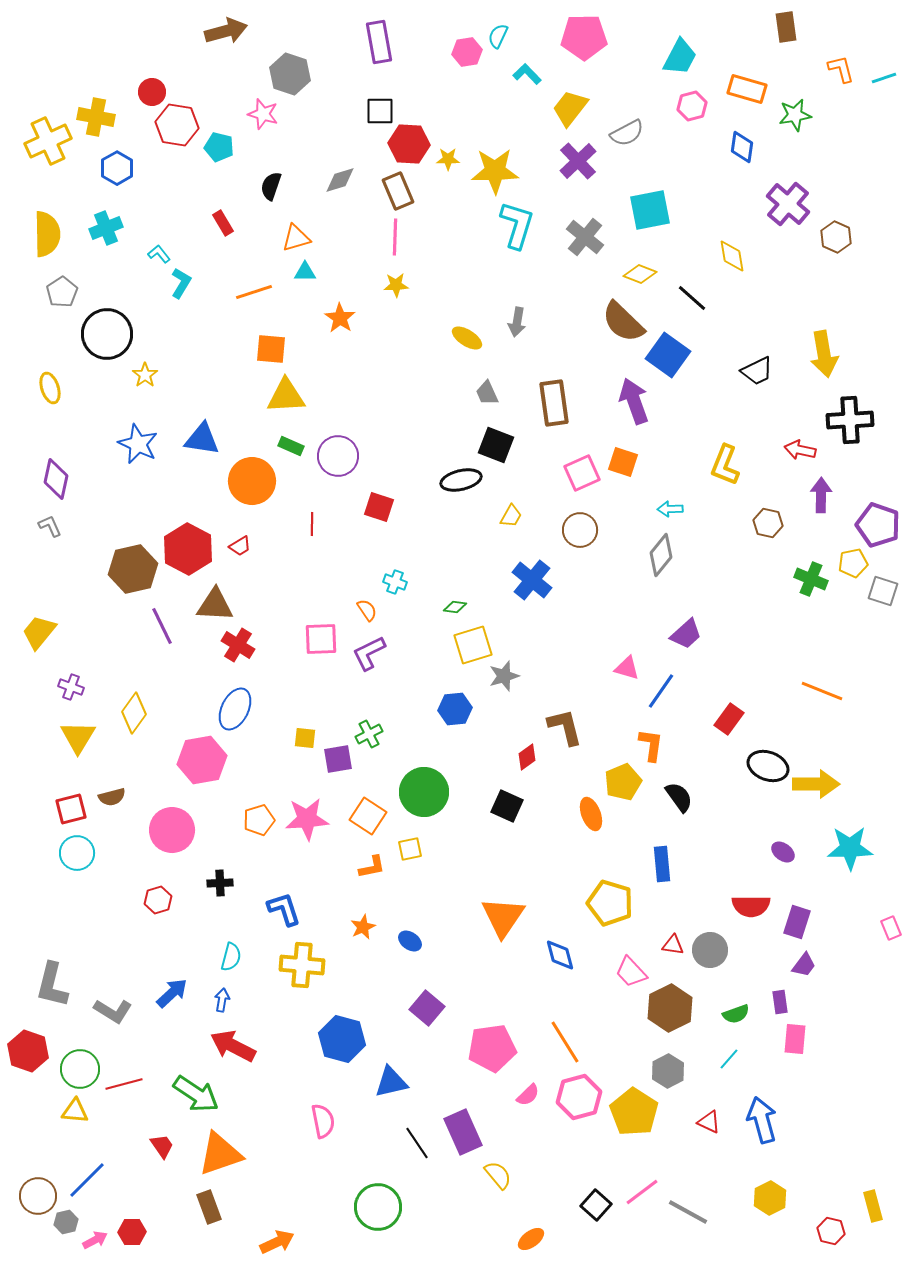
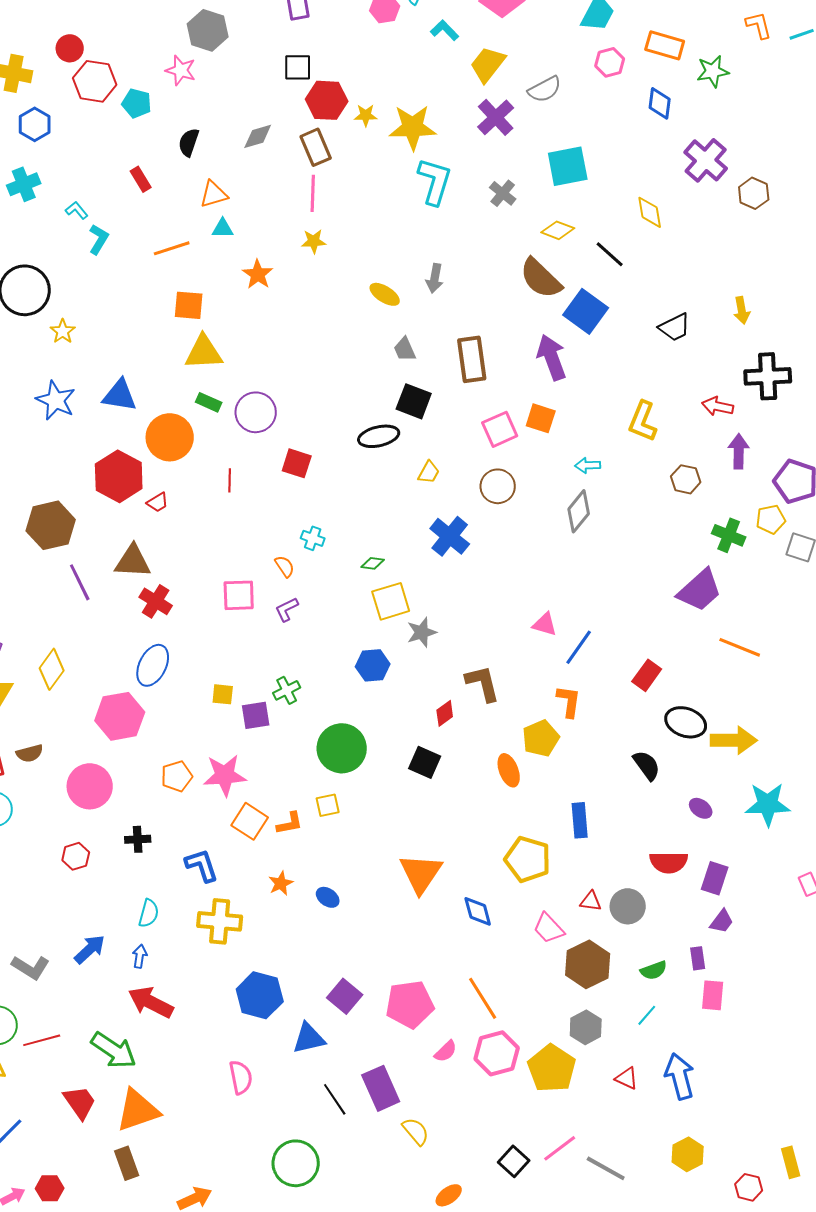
gray cross: (585, 237) -> (503, 193), size x0.7
yellow arrow: (824, 354) -> (742, 310), size x0.6
red hexagon: (188, 549) -> (119, 476), moved
purple trapezoid: (686, 634) -> (700, 590), moved, size x1.4
purple L-shape: (369, 653) -> (287, 609), size x0.7
black semicircle: (679, 797) -> (647, 765), moved
orange square: (368, 816) -> (250, 821), moved
purple square: (427, 1008) -> (345, 996), moved
red trapezoid: (162, 1146) -> (80, 1102), size x1.4

